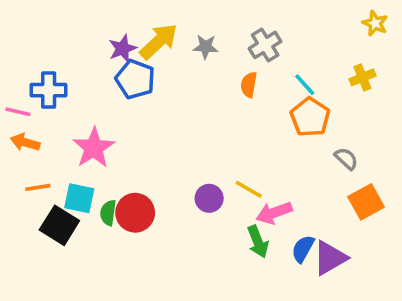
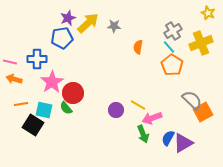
gray cross: (265, 45) -> (173, 31), moved
purple star: (123, 49) -> (68, 18), moved
yellow cross: (362, 77) -> (201, 43), size x1.6
blue pentagon: (135, 79) -> (62, 38), moved, turned -30
blue cross: (49, 90) -> (37, 59), moved
gray semicircle: (346, 159) -> (192, 100), moved, size x1.5
green semicircle: (108, 213) -> (66, 108), moved, turned -48
red circle: (135, 213) -> (73, 93), moved

